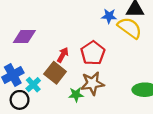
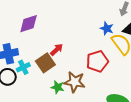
purple diamond: (24, 36) -> (29, 24), turned -35
red pentagon: (93, 53) -> (97, 61), moved

